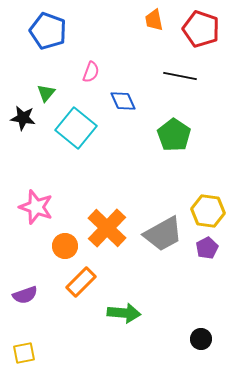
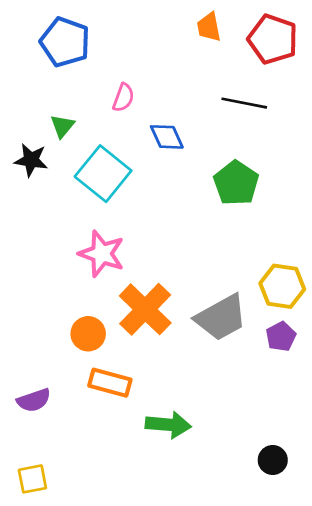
pink star: (36, 207) -> (102, 254), moved
orange rectangle: (81, 282) -> (110, 383), turned 60

